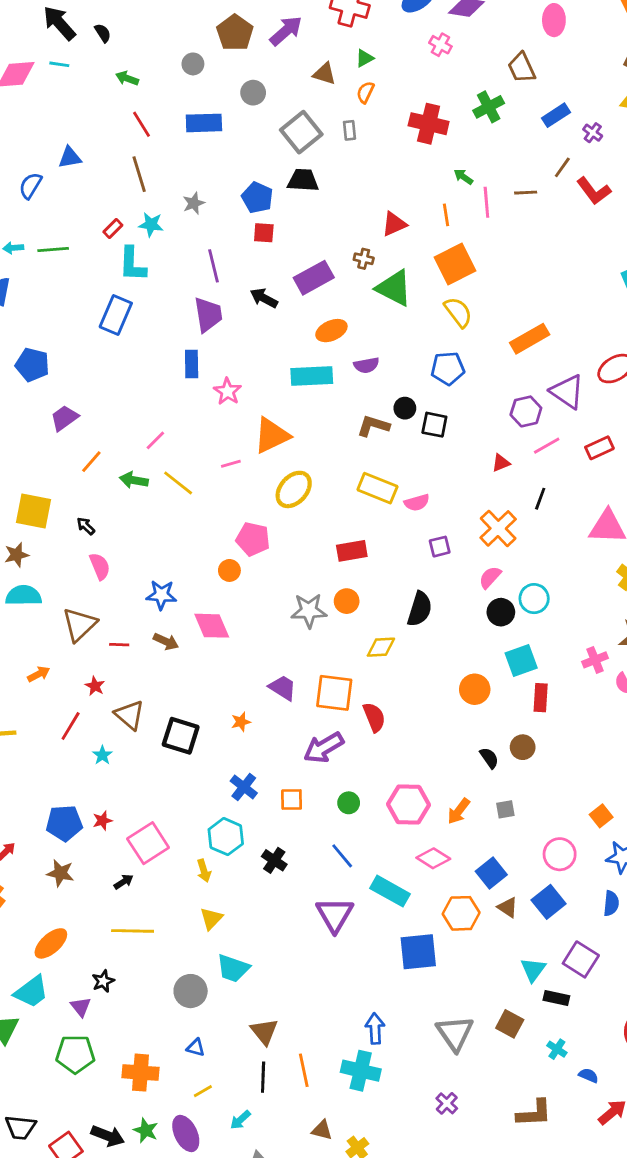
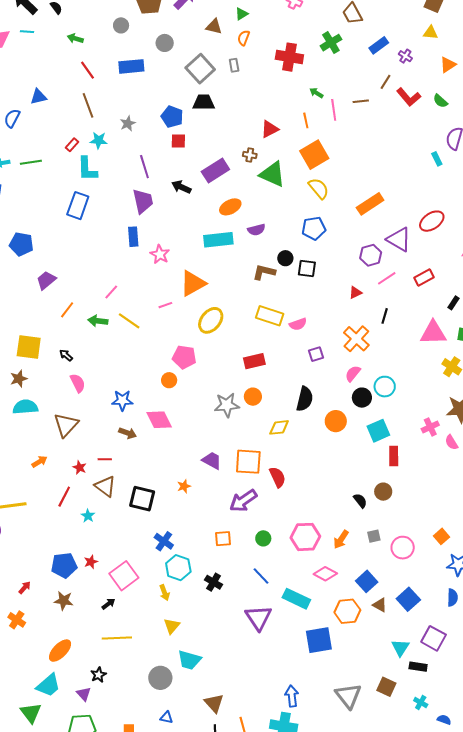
red line: (119, 645) -> (105, 459), moved
orange circle: (475, 689) -> (336, 421), moved
blue cross: (244, 787) -> (164, 541), moved
pink circle: (560, 854) -> (403, 548), moved

